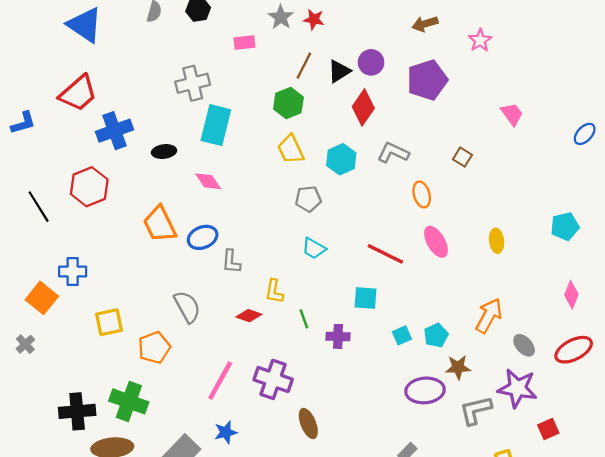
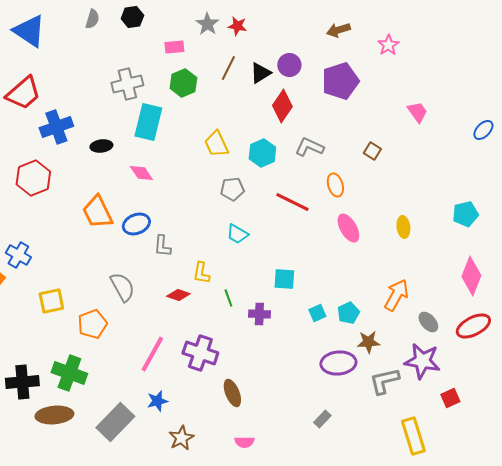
green hexagon: (288, 103) -> (183, 83), moved
red line: (385, 254) -> (292, 202), moved
blue cross: (73, 272) -> (18, 255), turned 30
pink diamond: (571, 295) -> (471, 276), size x1.5

